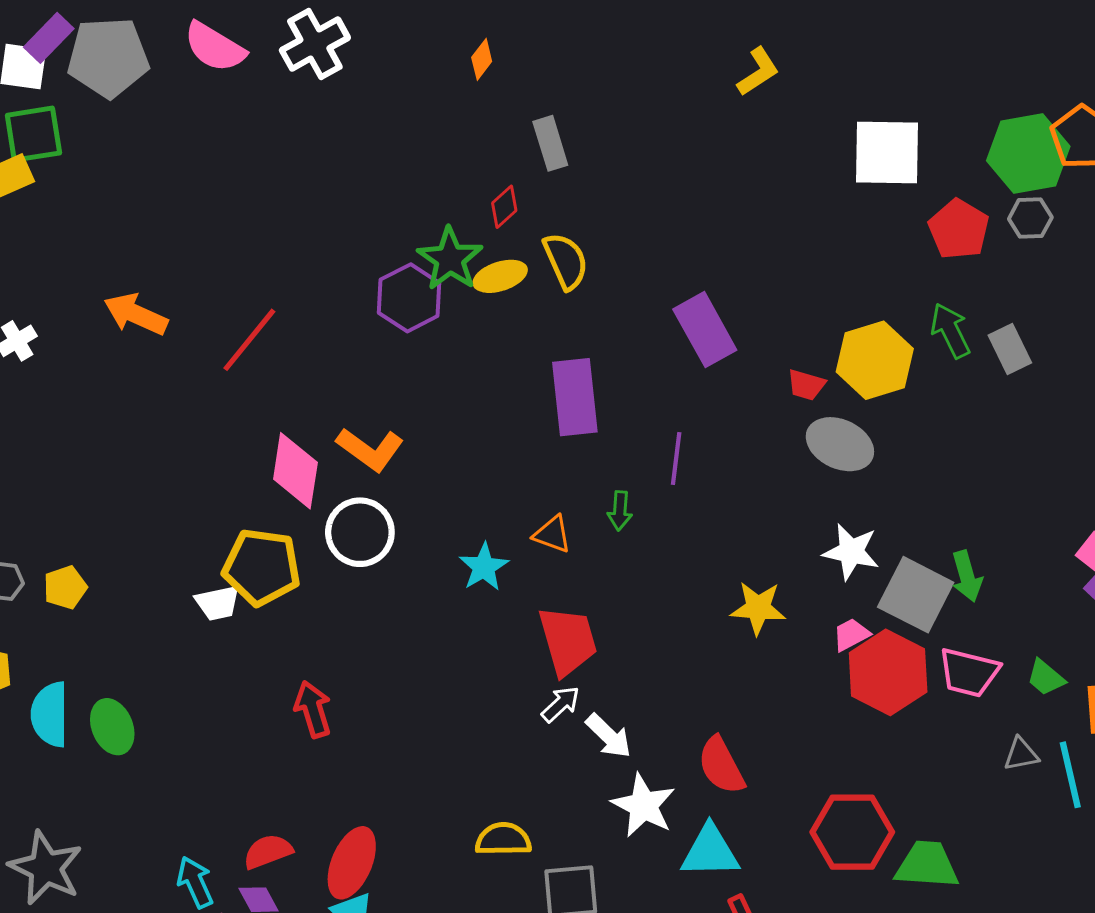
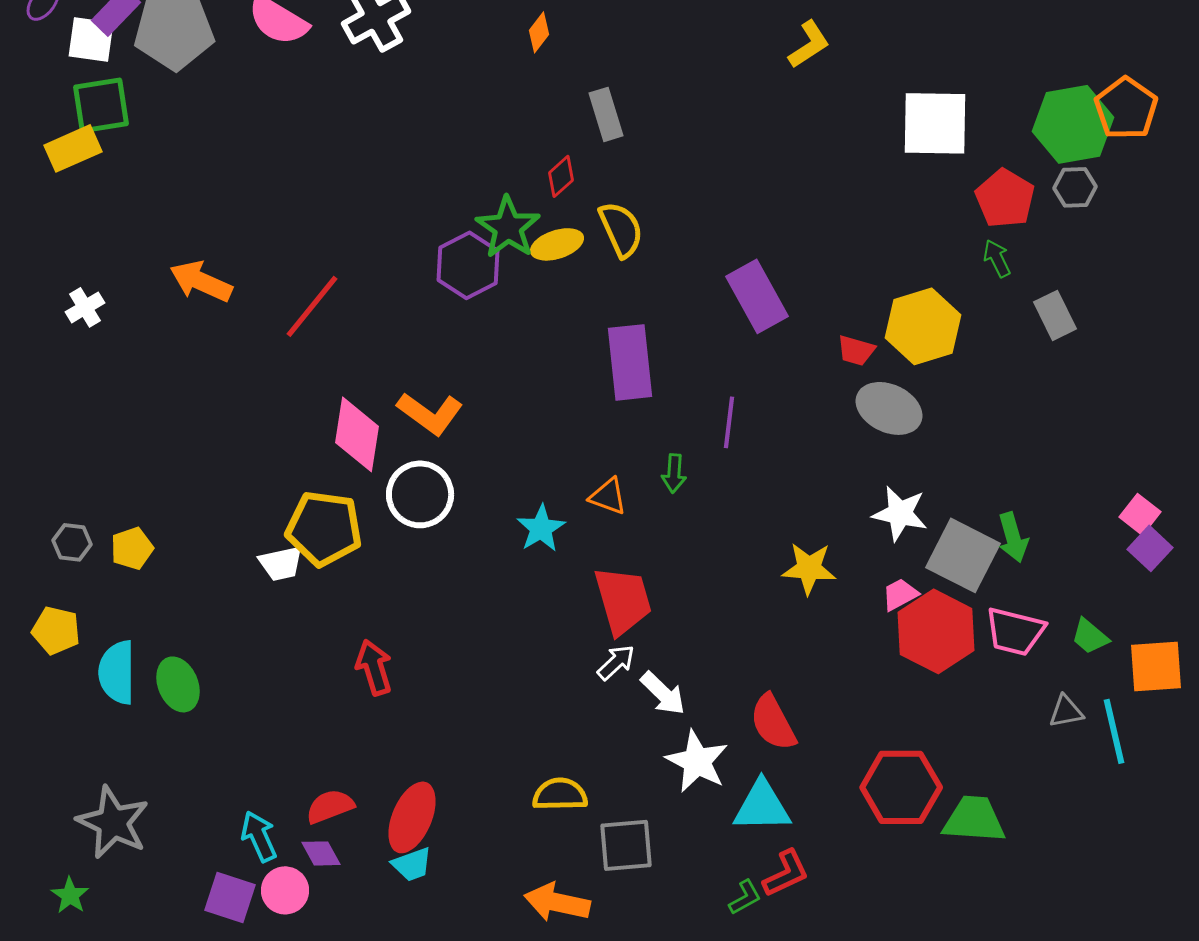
green arrow: (950, 331) -> (997, 258), moved, size x0.7

